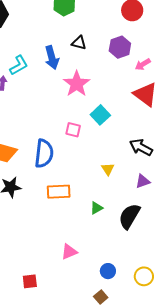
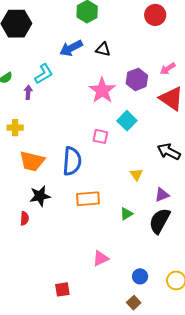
purple hexagon: (120, 47) -> (137, 79), moved
blue arrow: (52, 58) -> (71, 48), moved, turned 80
purple triangle: (143, 181) -> (162, 195), moved

